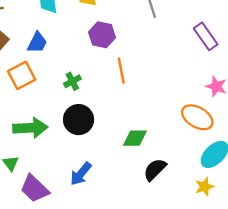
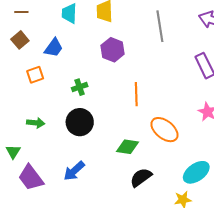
orange line: (121, 71) -> (136, 94), moved
orange square: (22, 75) -> (35, 75), size x0.7
orange ellipse: (197, 117) -> (164, 130), moved
green arrow: (30, 128) -> (36, 123), size x0.6

